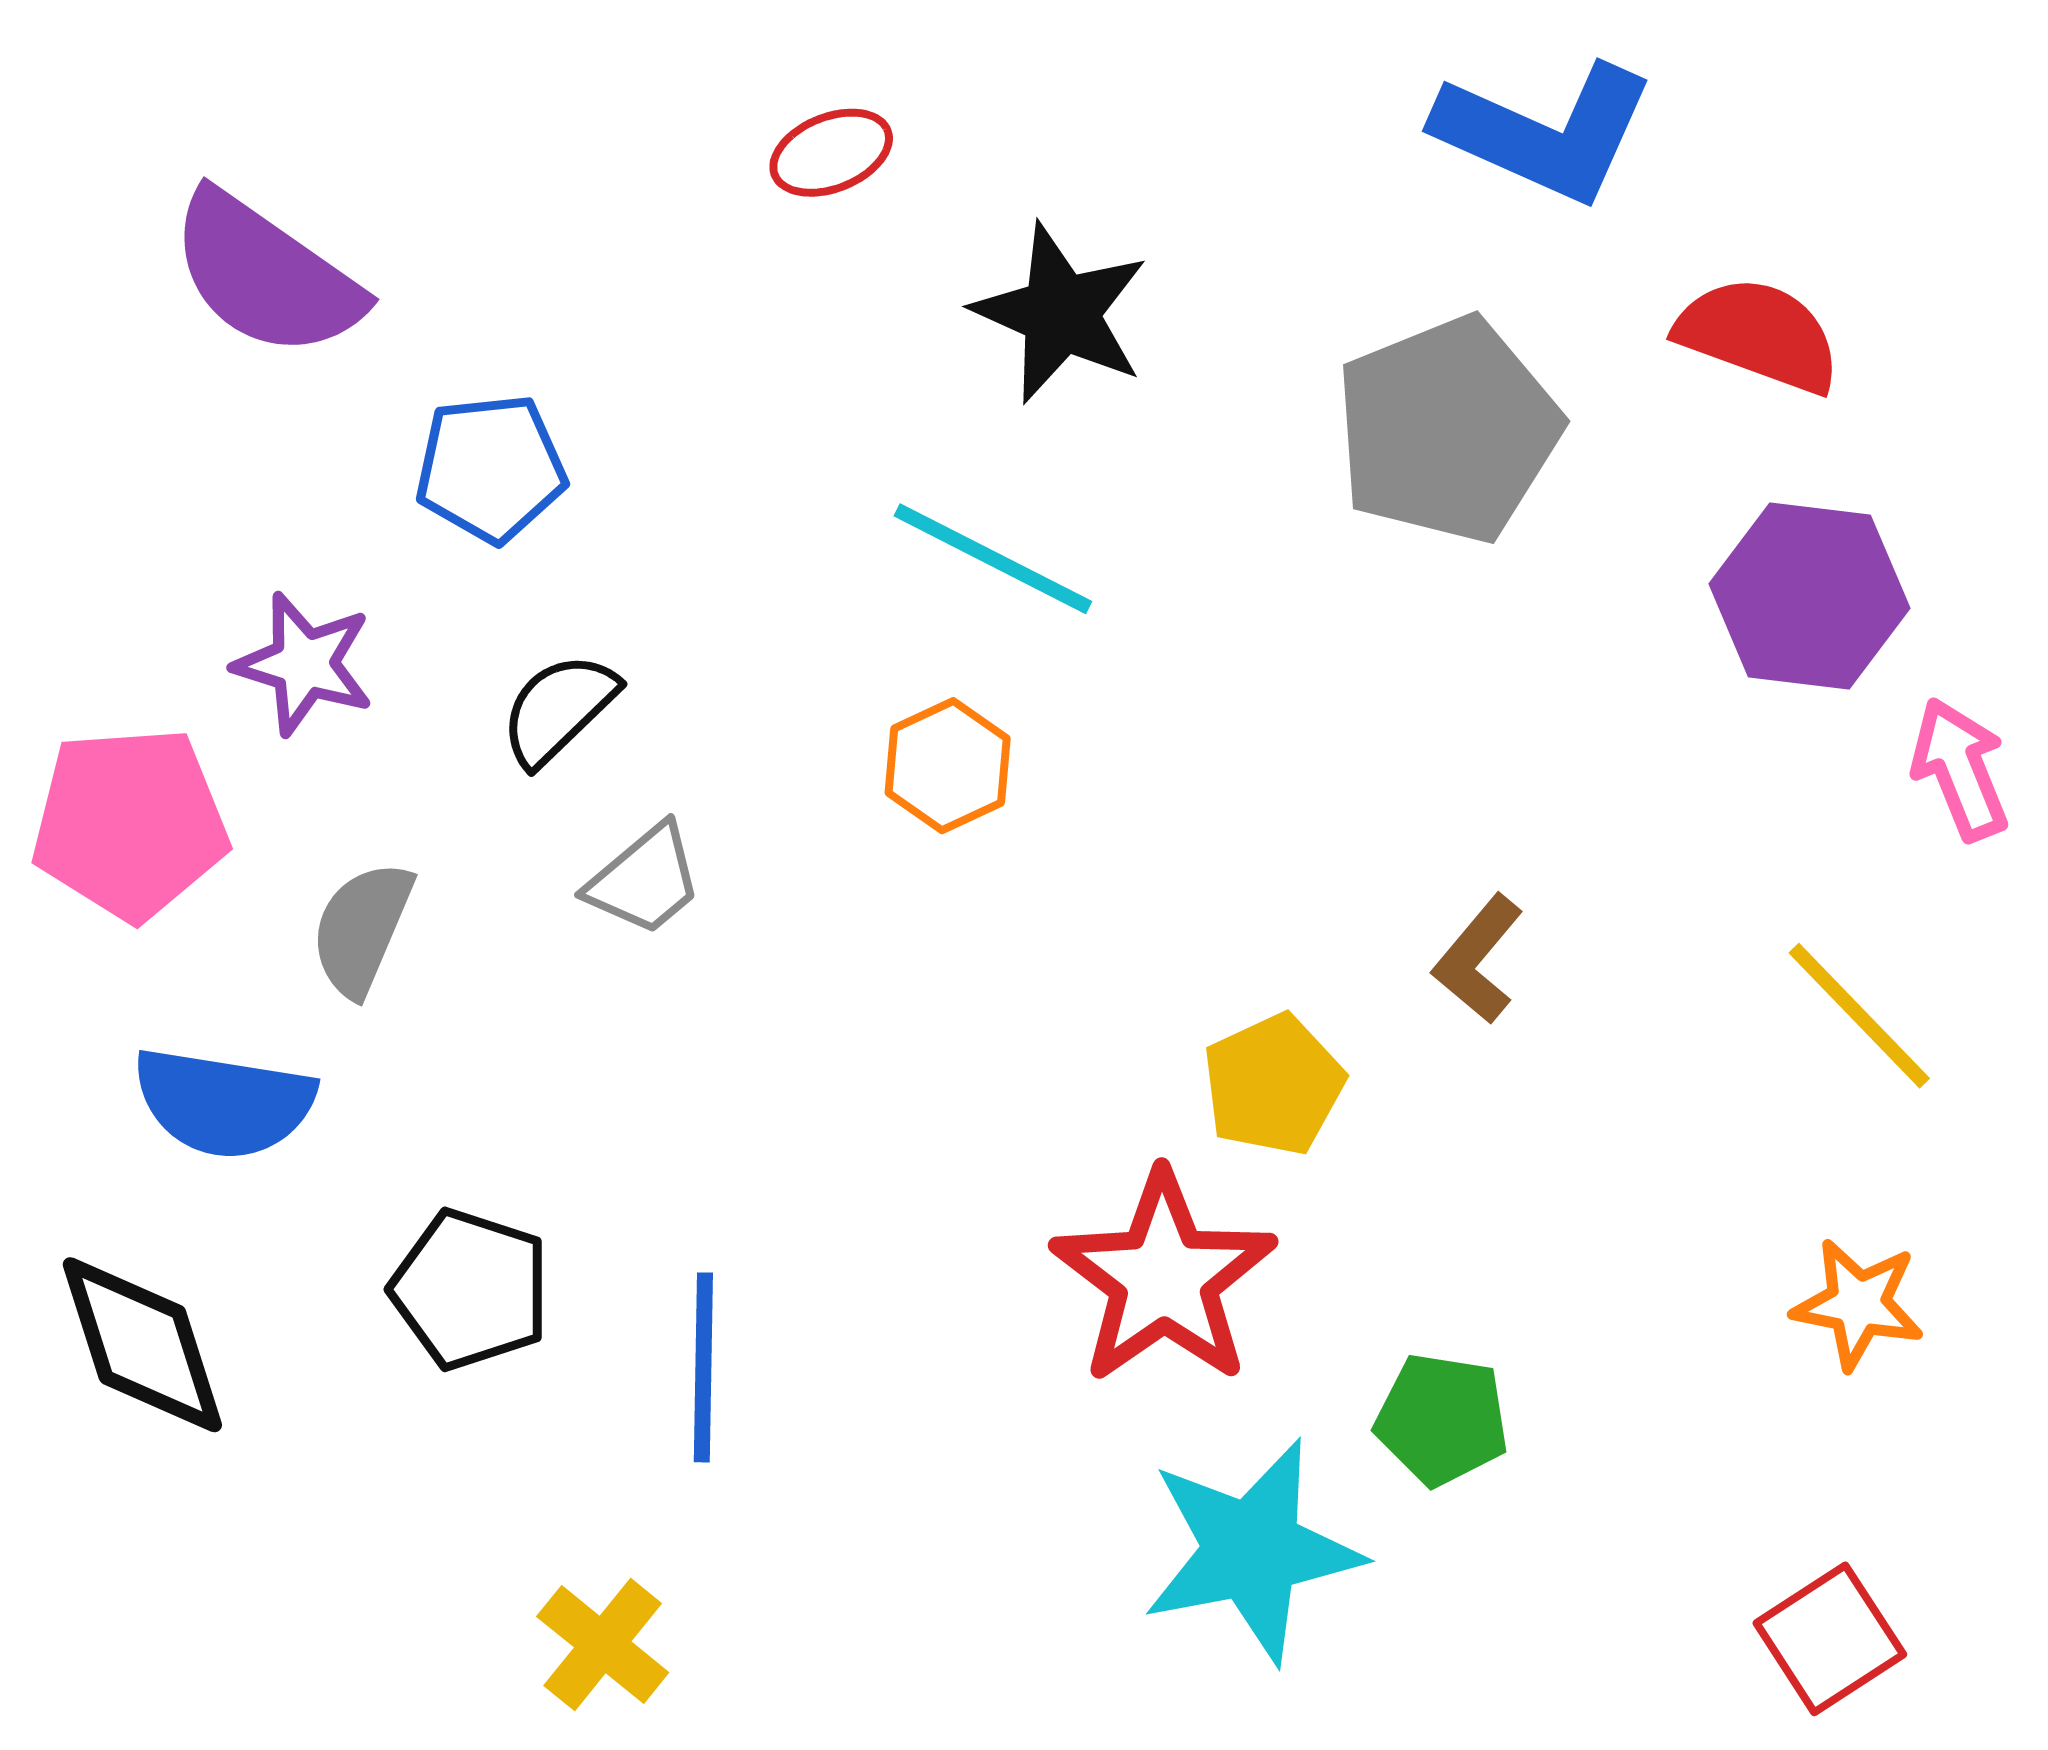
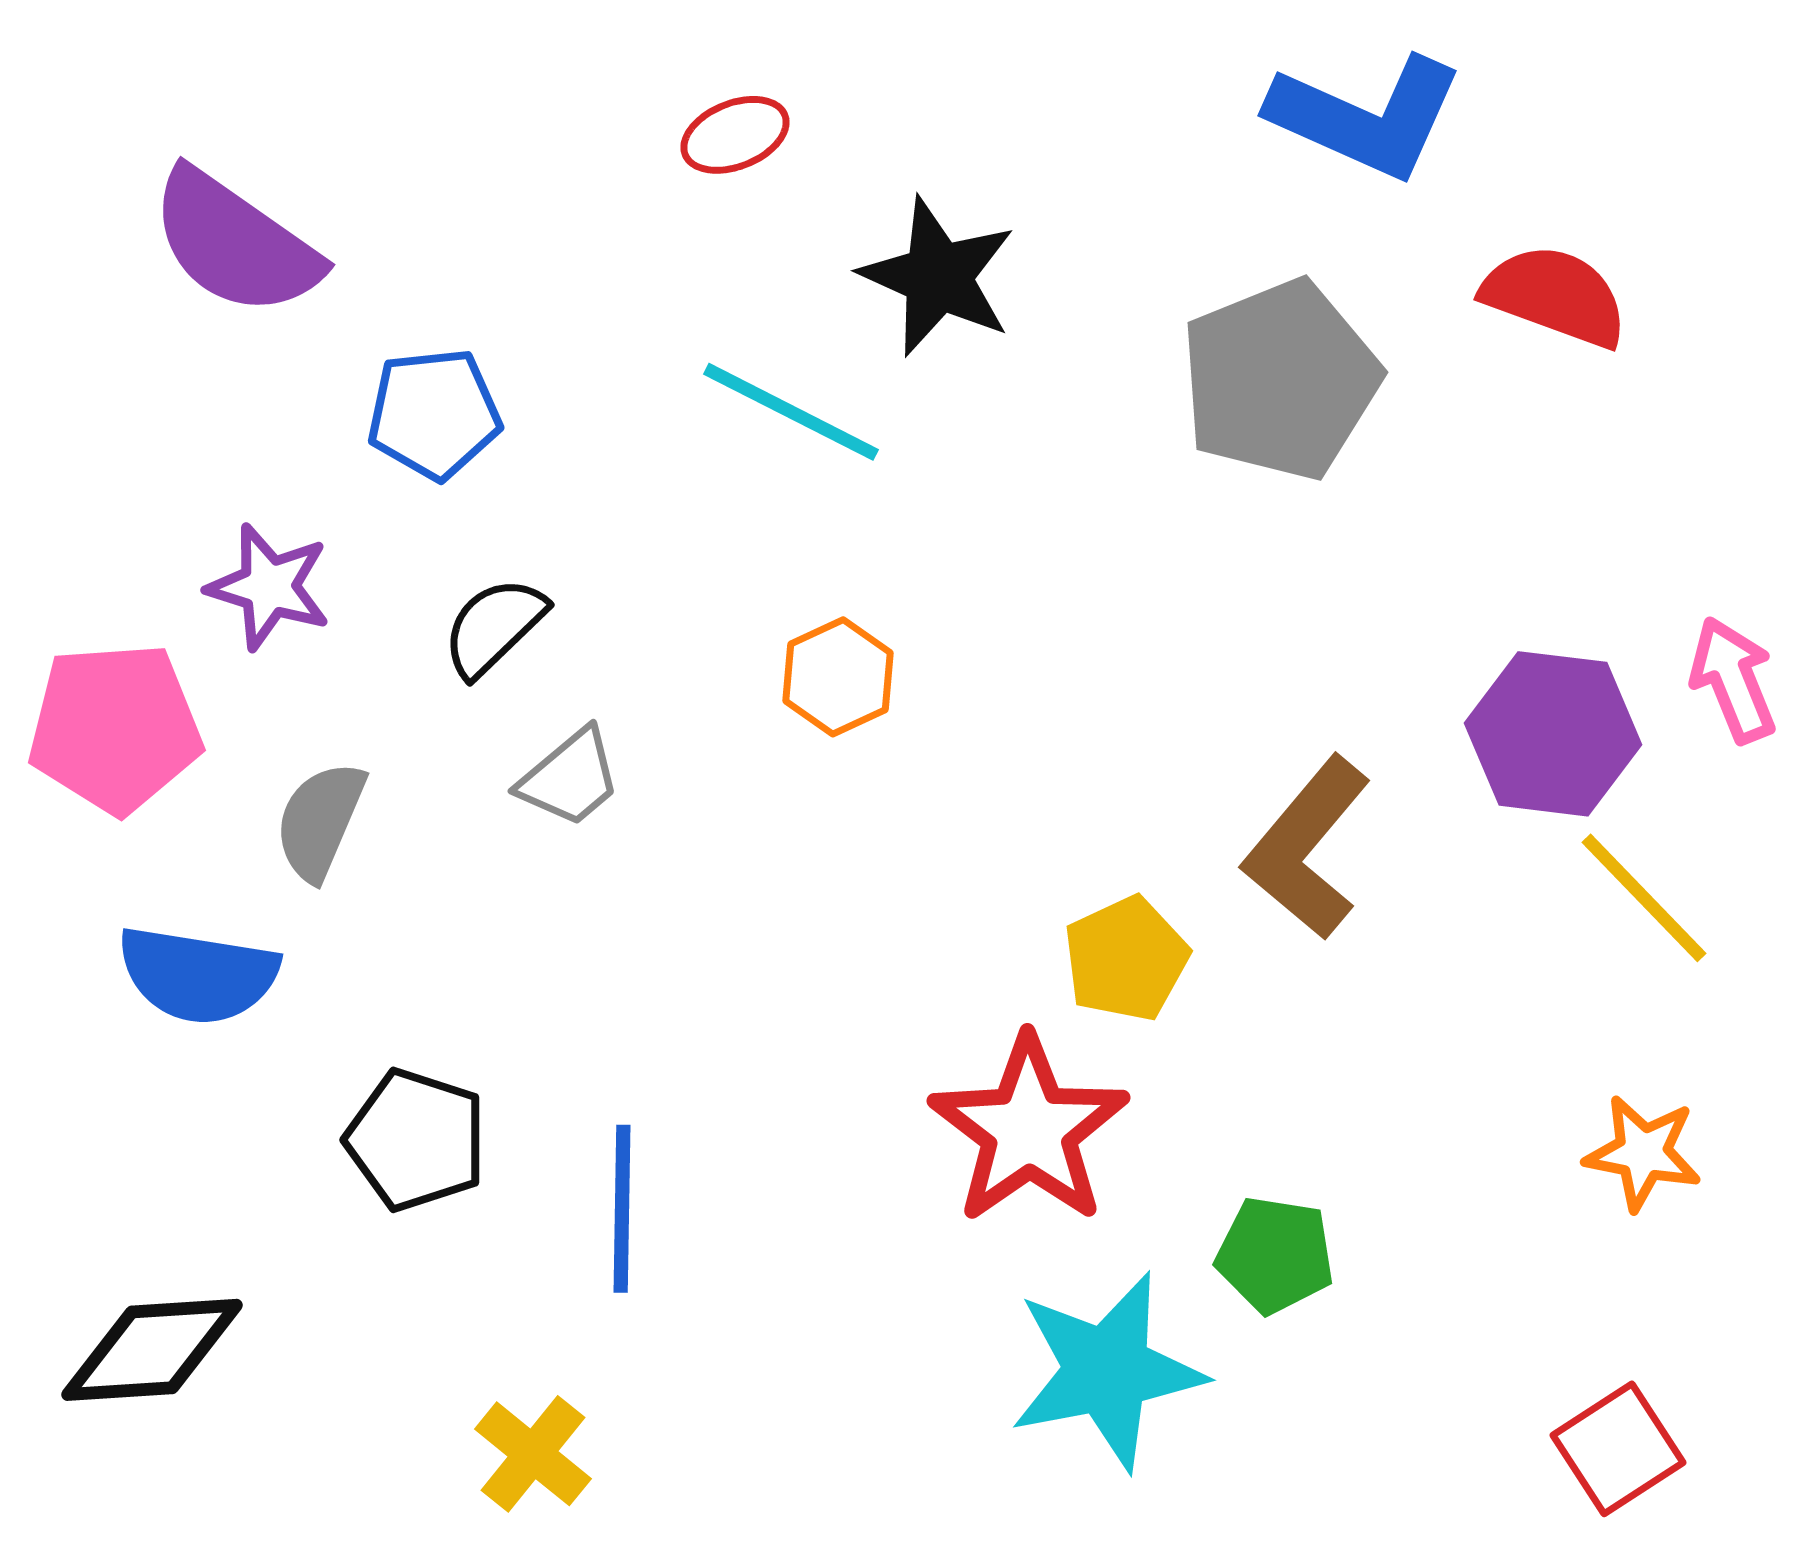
cyan line: (993, 559) -> (791, 412), moved
purple hexagon: (1809, 596) -> (1553, 734), moved
brown L-shape: (1478, 959) -> (1307, 848), size x1.6
black diamond: (142, 1345) -> (152, 1350), moved, turned -76

